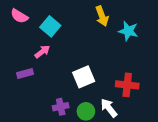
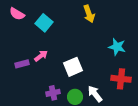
cyan star: (128, 31) -> (117, 47), moved
pink arrow: (42, 52) -> (41, 56), moved
red cross: (127, 85) -> (121, 79), moved

